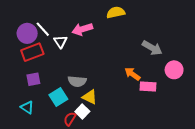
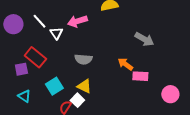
purple circle: (27, 33) -> (13, 24), moved
red rectangle: (32, 52) -> (35, 57), moved, turned 60
pink circle: (174, 70) -> (170, 94), moved
purple square: (33, 79) -> (21, 69), moved
gray semicircle: (77, 81) -> (83, 59), moved

